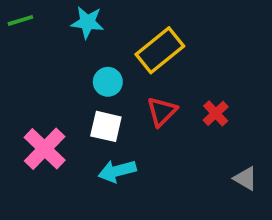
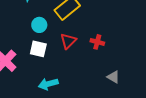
red cross: (216, 113) -> (97, 42), turned -32
cyan arrow: (117, 171) -> (48, 84), moved

